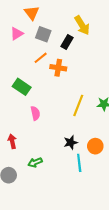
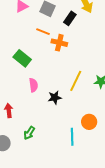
orange line: (41, 58) -> (43, 32), turned 56
black star: (71, 142) -> (55, 98), moved
green arrow: (35, 162) -> (29, 133), turned -40

